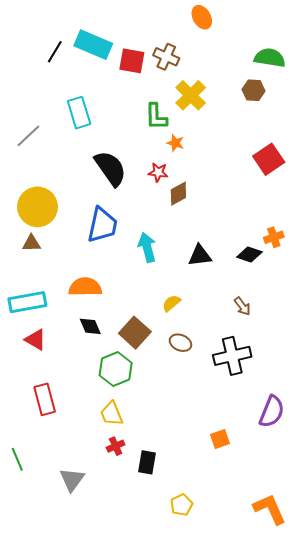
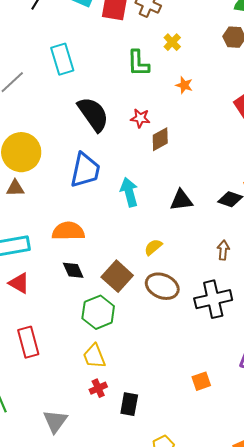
yellow cross: (191, 95) -> (172, 42), size x0.6
orange star: (175, 143) -> (184, 85), moved
brown arrow: (242, 306) -> (223, 250), turned -138
brown ellipse: (180, 343) -> (162, 286), size x1.5

